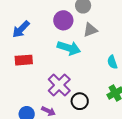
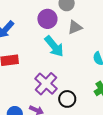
cyan arrow: (69, 48) -> (54, 46), turned 35

